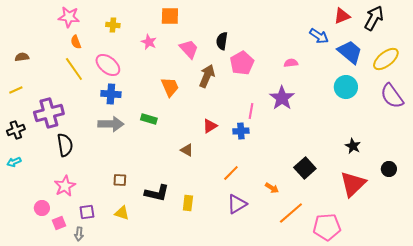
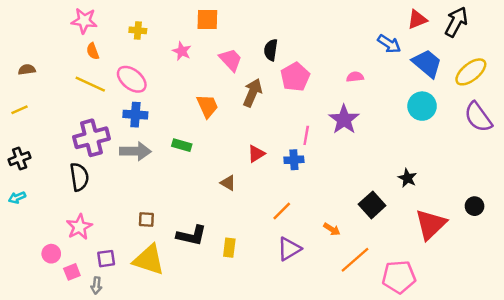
yellow line: (74, 69) -> (90, 84), turned -30
purple cross: (49, 113) -> (91, 138), moved
black star: (353, 146) -> (407, 178), moved
yellow triangle: (122, 213) -> (149, 260), size x1.8

